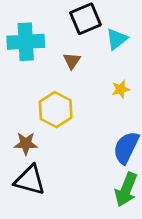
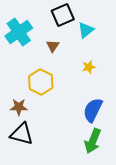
cyan cross: (26, 42) -> (19, 32), turned -32

